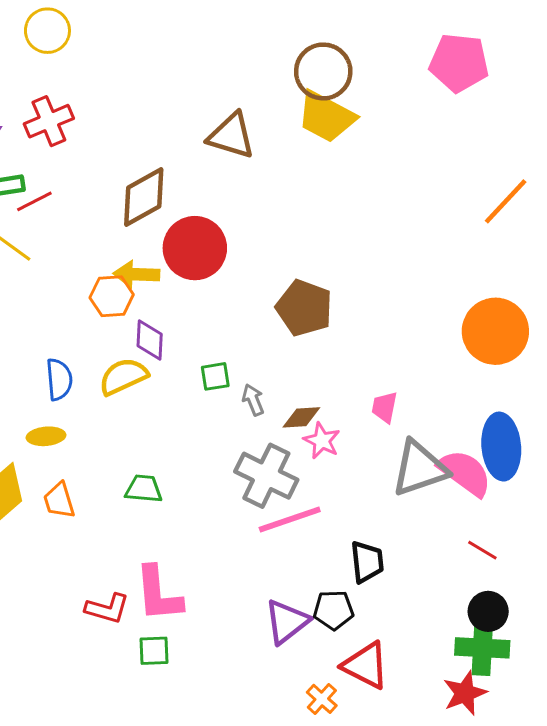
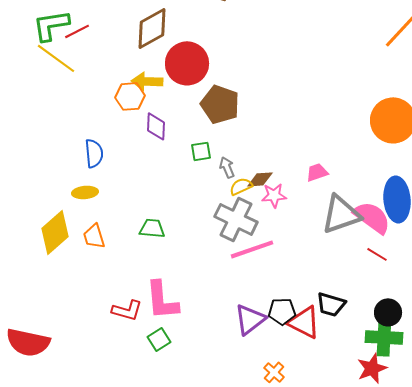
brown pentagon: (304, 308) -> (220, 104), moved
yellow semicircle: (123, 376) -> (241, 186), moved, size x0.7
pink trapezoid: (385, 407) -> (317, 172), turned 60
pink star: (322, 441) -> (274, 195), turned -30
red line: (482, 550) -> (377, 254), moved
black trapezoid: (367, 562) -> (331, 304), moved, turned 112
green square: (154, 651) -> (159, 339), turned -30
red triangle: (366, 665) -> (304, 322), moved

